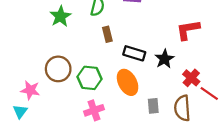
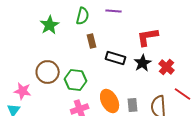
red L-shape: (188, 30) -> (148, 37), moved
red cross: (191, 78) -> (167, 67), moved
orange ellipse: (128, 82) -> (110, 101), moved

